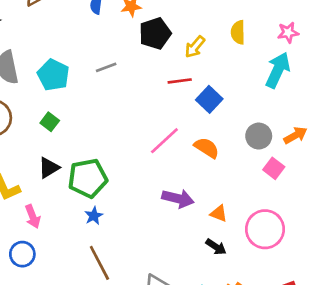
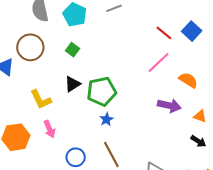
red line: (180, 81) -> (164, 33), moved, turned 48
orange semicircle: (207, 148) -> (188, 80), moved
pink arrow: (33, 217) -> (49, 129), moved
blue circle: (22, 254) -> (76, 157), moved

